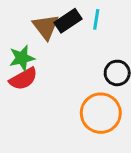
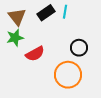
brown triangle: (46, 27) -> (17, 17), moved
red semicircle: (23, 79) -> (35, 54), moved

